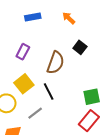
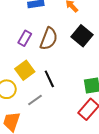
black square: (80, 47) -> (82, 36), size x1.5
brown semicircle: (56, 63) -> (49, 39), moved

